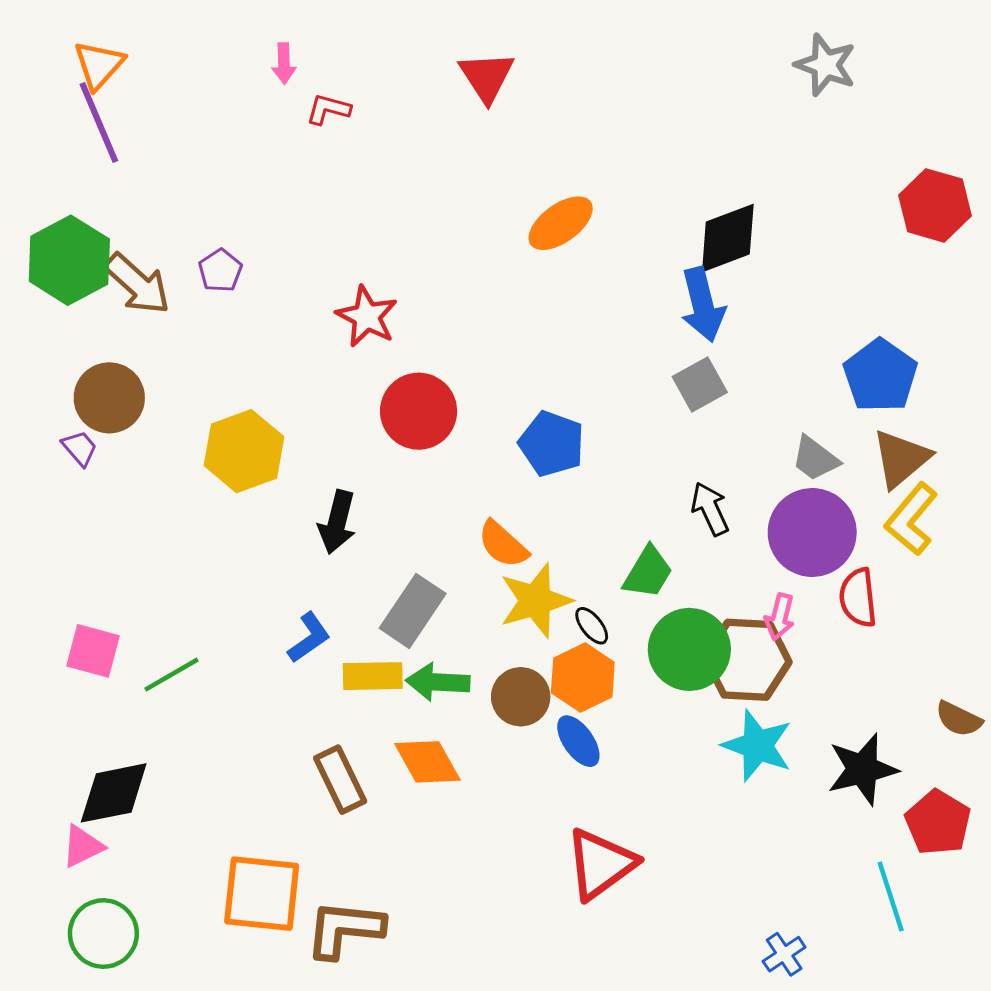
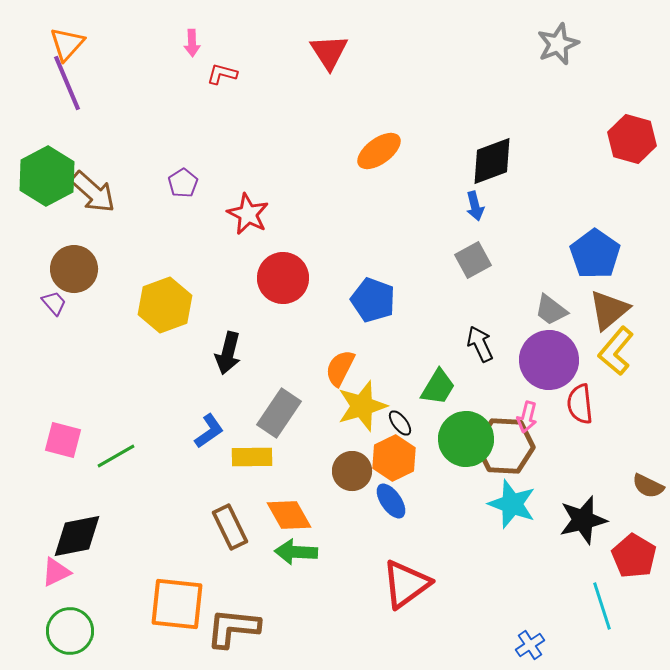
gray star: (825, 65) -> (558, 44), turned 30
purple pentagon: (220, 271) -> (183, 183), moved
blue arrow: (703, 305) -> (475, 206), size x0.6
orange semicircle: (503, 544) -> (340, 368), turned 75
green arrow: (438, 682) -> (296, 552), moved

